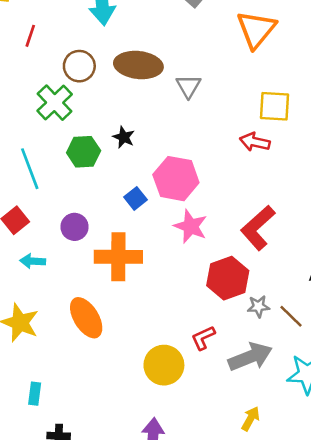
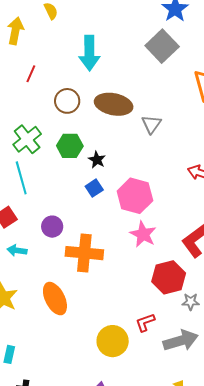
green cross: (55, 103) -> (27, 139), moved
green hexagon: (84, 152) -> (70, 146), moved
blue square: (135, 198) -> (94, 188), moved

